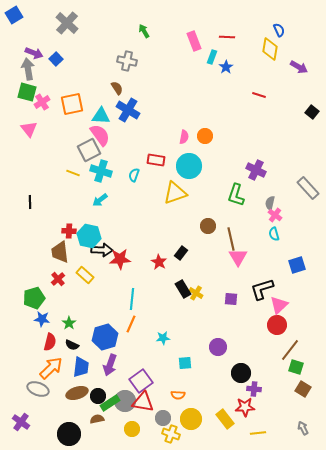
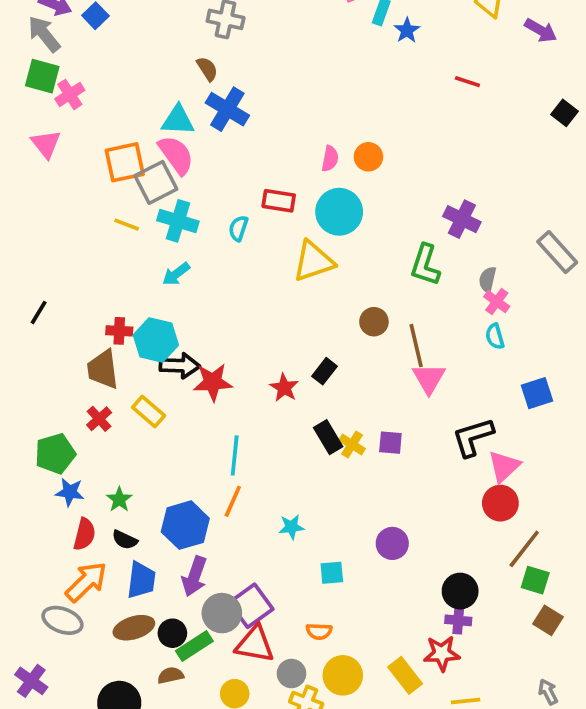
gray arrow: (28, 69) -> (44, 34), turned -30
orange square: (72, 104) -> (125, 162), moved
black line: (30, 202) -> (39, 313), moved, turned 32
purple square: (231, 299) -> (390, 443), moved
black circle: (241, 373) -> (460, 591), moved
gray circle: (125, 401) -> (222, 613), moved

